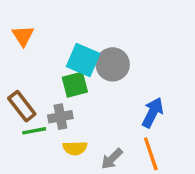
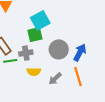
cyan square: (83, 60) -> (40, 20), turned 36
gray circle: (113, 64) -> (59, 49), moved

